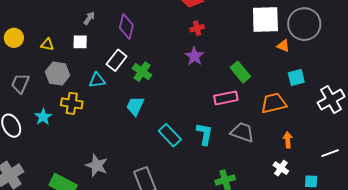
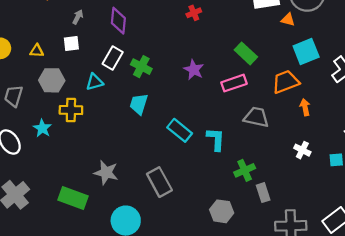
purple star: (194, 56) -> (194, 70), moved
cyan square: (296, 77) -> (306, 51), size x1.4
cyan L-shape: (205, 134) -> (216, 139), moved
orange arrow: (288, 140) -> (305, 107), moved

